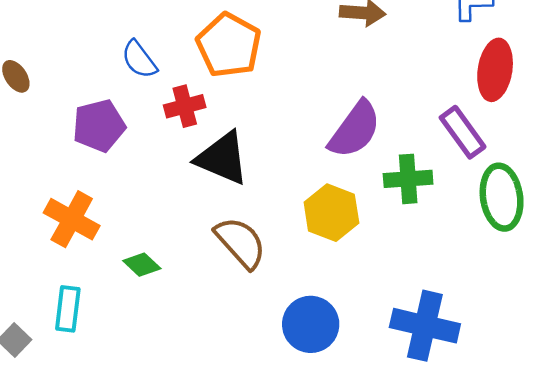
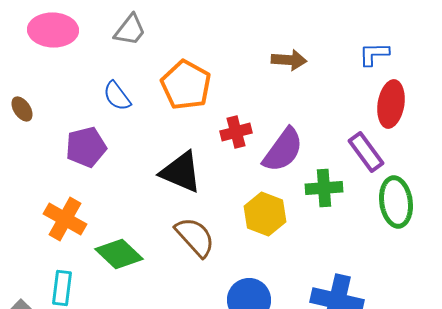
red cross: (185, 106) -> (236, 132), moved
green diamond: (142, 265) -> (119, 254), size x1.6

